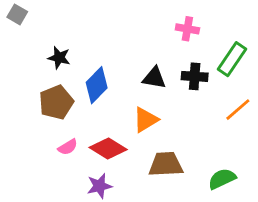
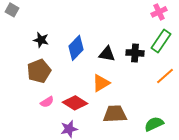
pink cross: (187, 29) -> (159, 12), moved, turned -35
blue diamond: (97, 85) -> (76, 48), moved

